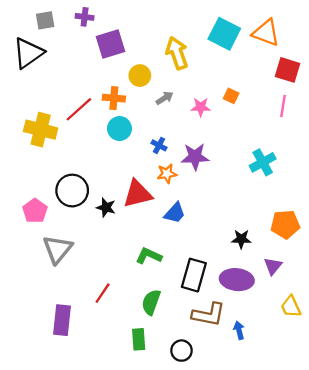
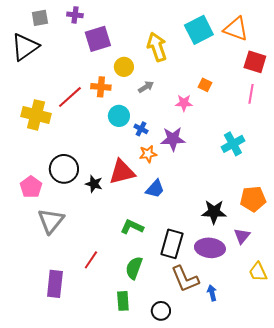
cyan square: (224, 34) -> (199, 30), turned 36
pink star: (201, 107) -> (184, 103), moved
cyan circle: (119, 129) -> (119, 116), moved
black star: (241, 239) -> (214, 212), size x1.4
brown L-shape: (209, 315) -> (185, 279), turned 56

